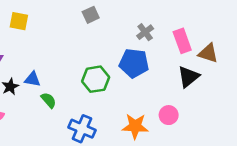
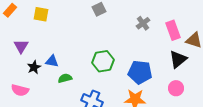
blue pentagon: (134, 63) -> (140, 72), moved
green semicircle: (49, 100) -> (65, 78), turned -64
pink circle: (169, 115) -> (176, 88), moved

